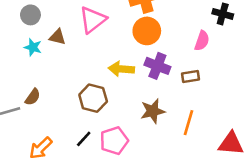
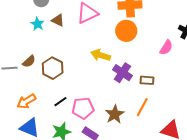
purple cross: (157, 66) -> (122, 73), moved
brown rectangle: (191, 77) -> (147, 80), moved
brown hexagon: (93, 98) -> (53, 68), moved
brown star: (153, 111) -> (115, 114), moved, turned -30

